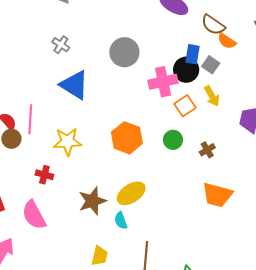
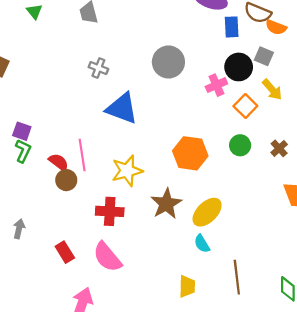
blue rectangle: (193, 54) -> (232, 27), moved
pink cross: (163, 82) -> (216, 85), size x0.7
red cross: (44, 175) -> (110, 211), size x1.4
brown star: (92, 201) -> (166, 204), moved

